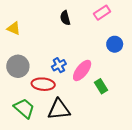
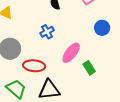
blue cross: (59, 65) -> (47, 32), moved

